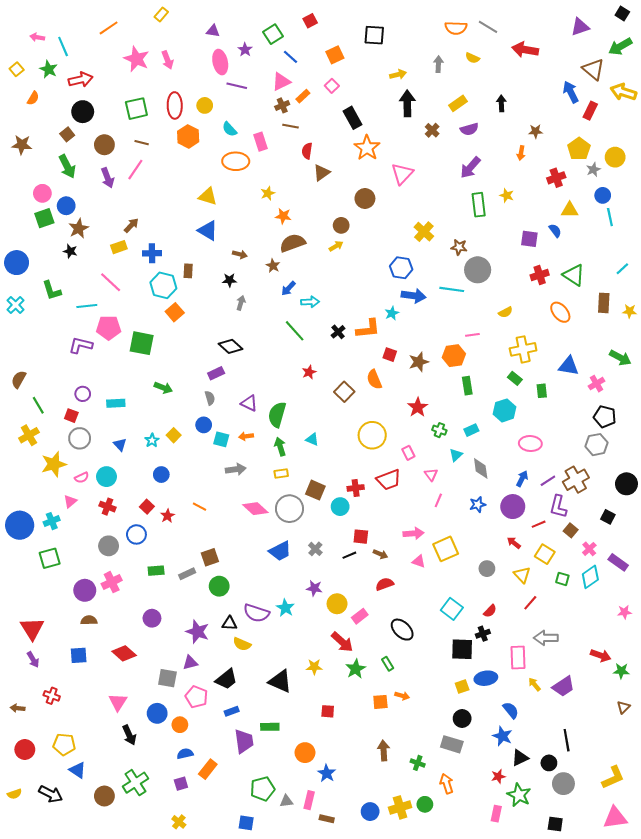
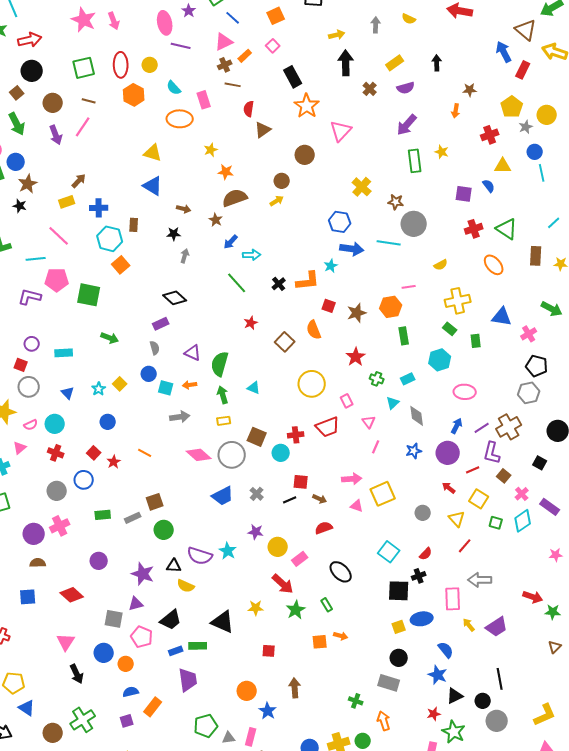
green rectangle: (270, 727) -> (198, 646), moved
brown arrow: (384, 751) -> (295, 688), moved

